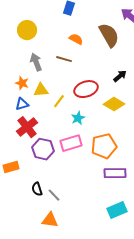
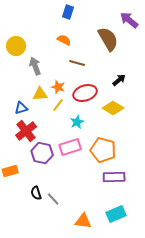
yellow circle: (27, 30) -> (16, 46), moved
orange semicircle: (76, 39) -> (64, 40), moved
brown line: (64, 59) -> (77, 63), moved
orange star: (22, 83) -> (58, 87), moved
orange pentagon: (104, 146) -> (103, 150), turned 30
orange triangle: (50, 220) -> (83, 221), moved

